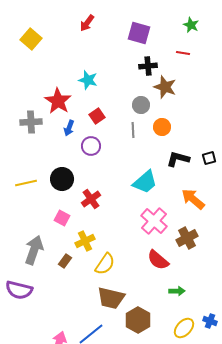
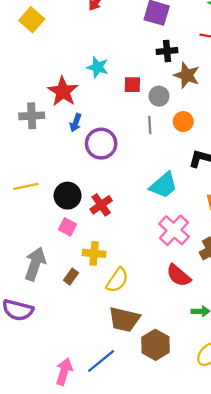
red square: (97, 116) -> (132, 85), moved, turned 35
purple circle: (91, 146) -> (101, 144), size x1.4
black circle: (62, 179) -> (68, 196), moved
yellow cross: (85, 241) -> (94, 253), turned 30

